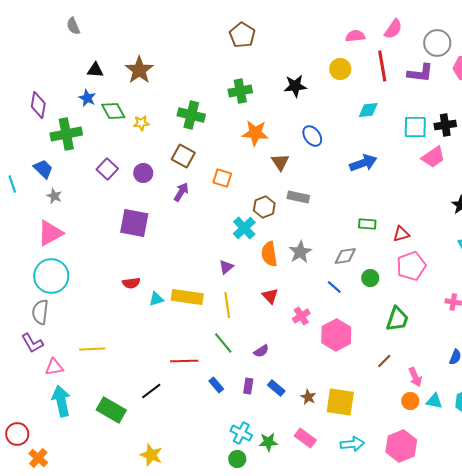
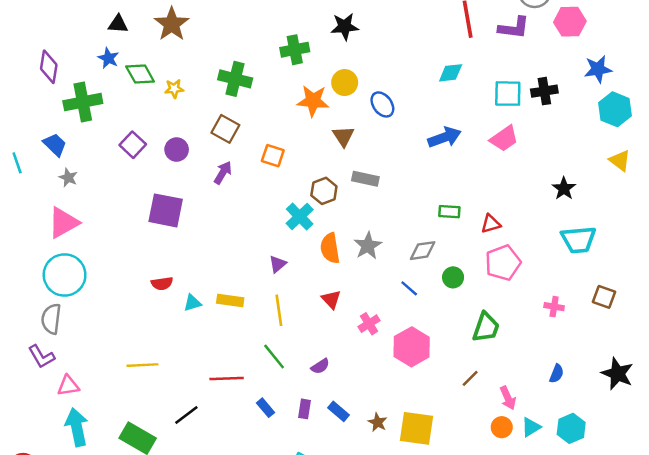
yellow circle: (340, 69) -> (345, 83), moved
black star: (295, 86) -> (345, 27), moved
pink trapezoid: (433, 157) -> (504, 139), moved
yellow rectangle: (187, 297) -> (230, 301), size x0.7
yellow line: (92, 349) -> (142, 365), moved
cyan triangle: (434, 401) -> (531, 427), turned -42

